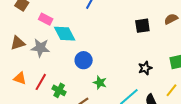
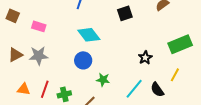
black square: (142, 26) -> (125, 13), moved
cyan diamond: (65, 34) -> (89, 35), moved
green cross: (59, 90) -> (64, 94), turned -32

